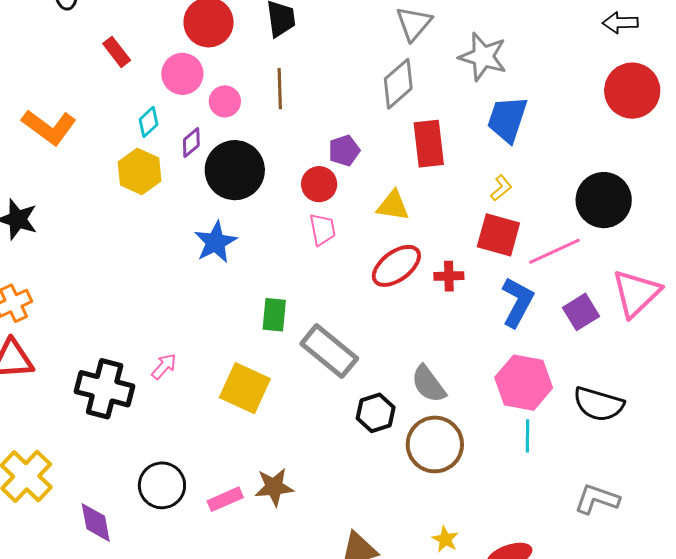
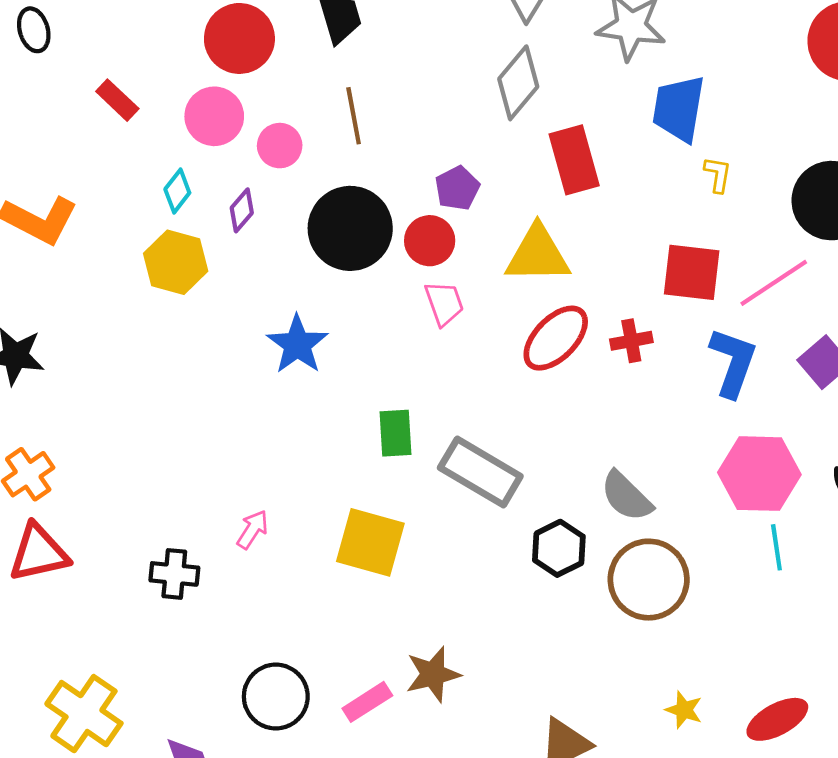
black circle: (235, 170) -> (350, 228), moved
yellow L-shape: (501, 188) -> (718, 175), moved, turned -32
yellow triangle: (393, 206) -> (538, 254), size x1.4
black cross: (105, 389) -> (174, 574), size x0.6

